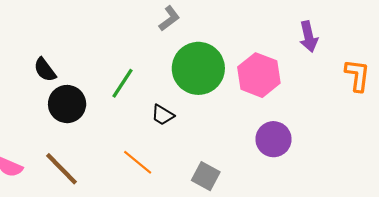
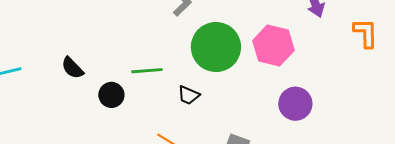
green line: (123, 83) -> (147, 71), turned 60
black circle: (67, 104) -> (111, 95), moved, size x0.7

